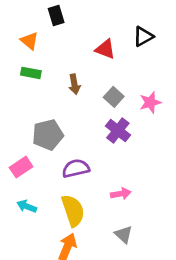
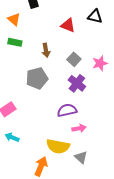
black triangle: (143, 36) -> (95, 16), turned 42
gray pentagon: (48, 135) -> (37, 78), moved
purple semicircle: (76, 168) -> (67, 110), moved
yellow semicircle: (73, 211) -> (58, 146), moved, turned 120

